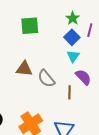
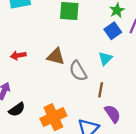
cyan triangle: (73, 56) -> (105, 58), moved
purple semicircle: (83, 77) -> (113, 114), moved

